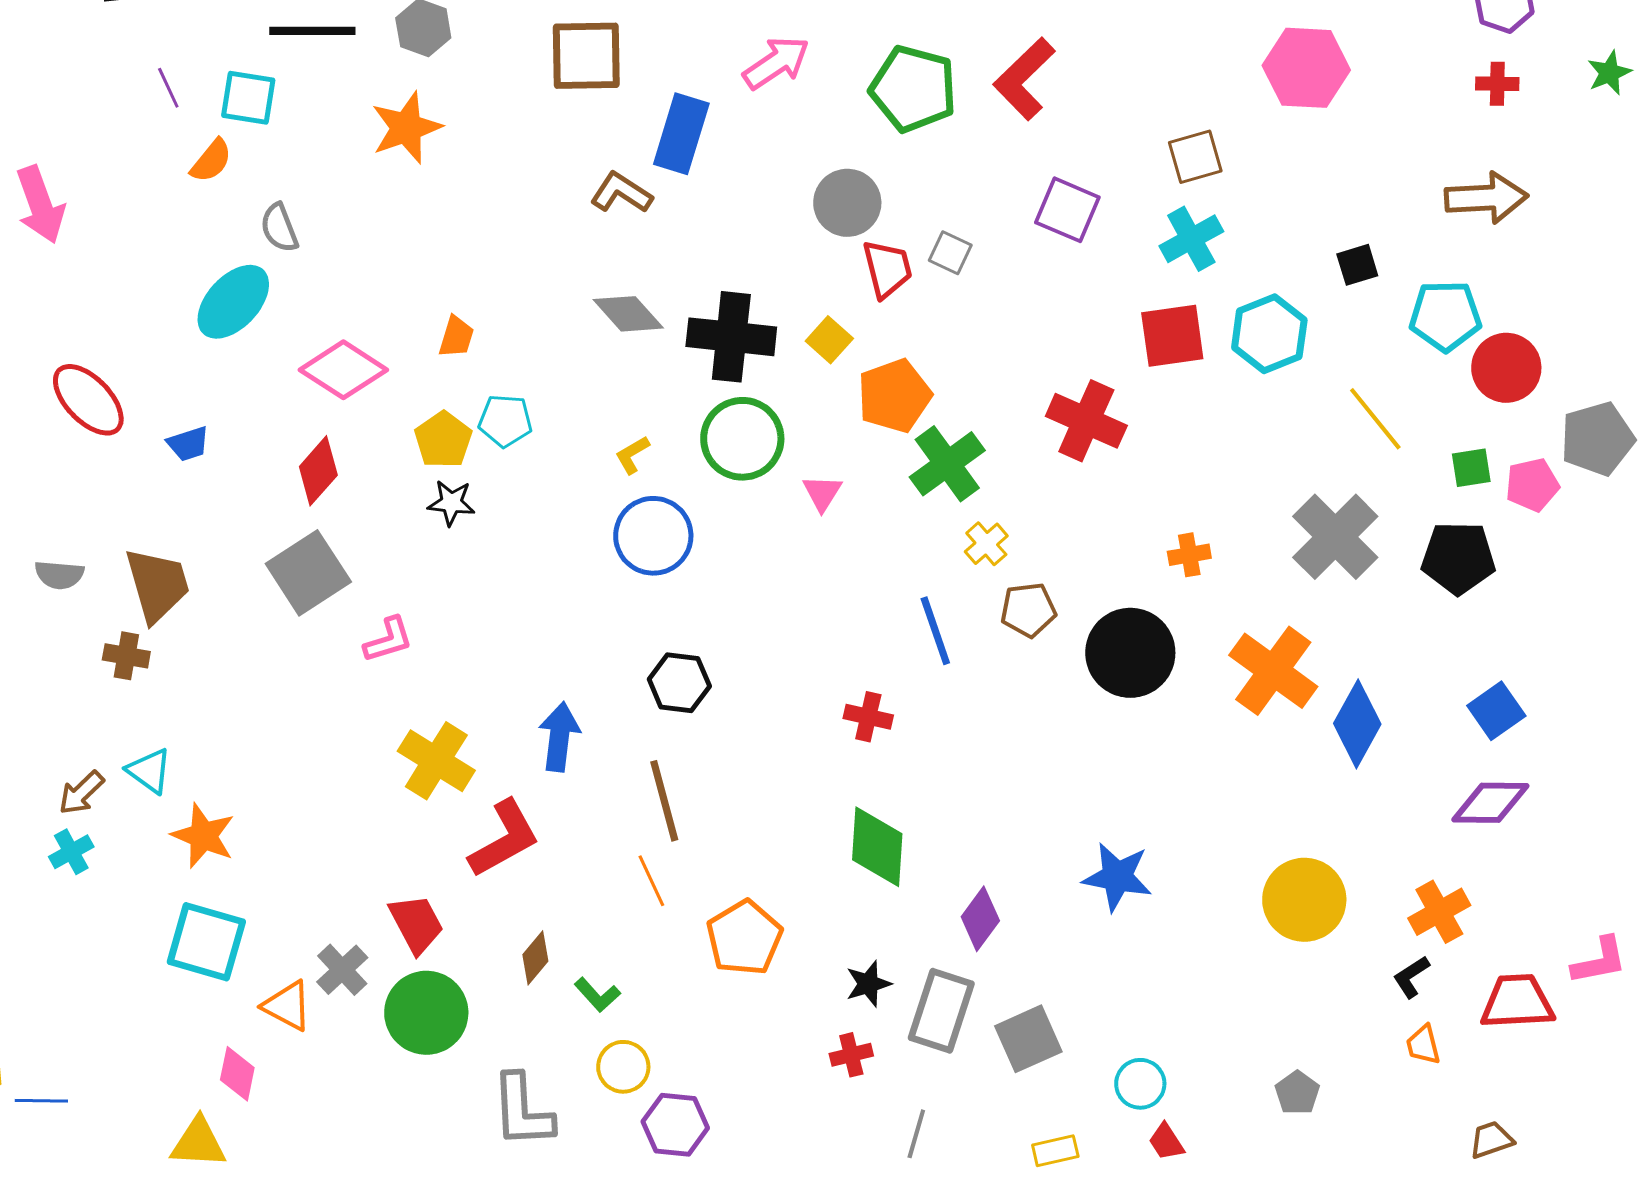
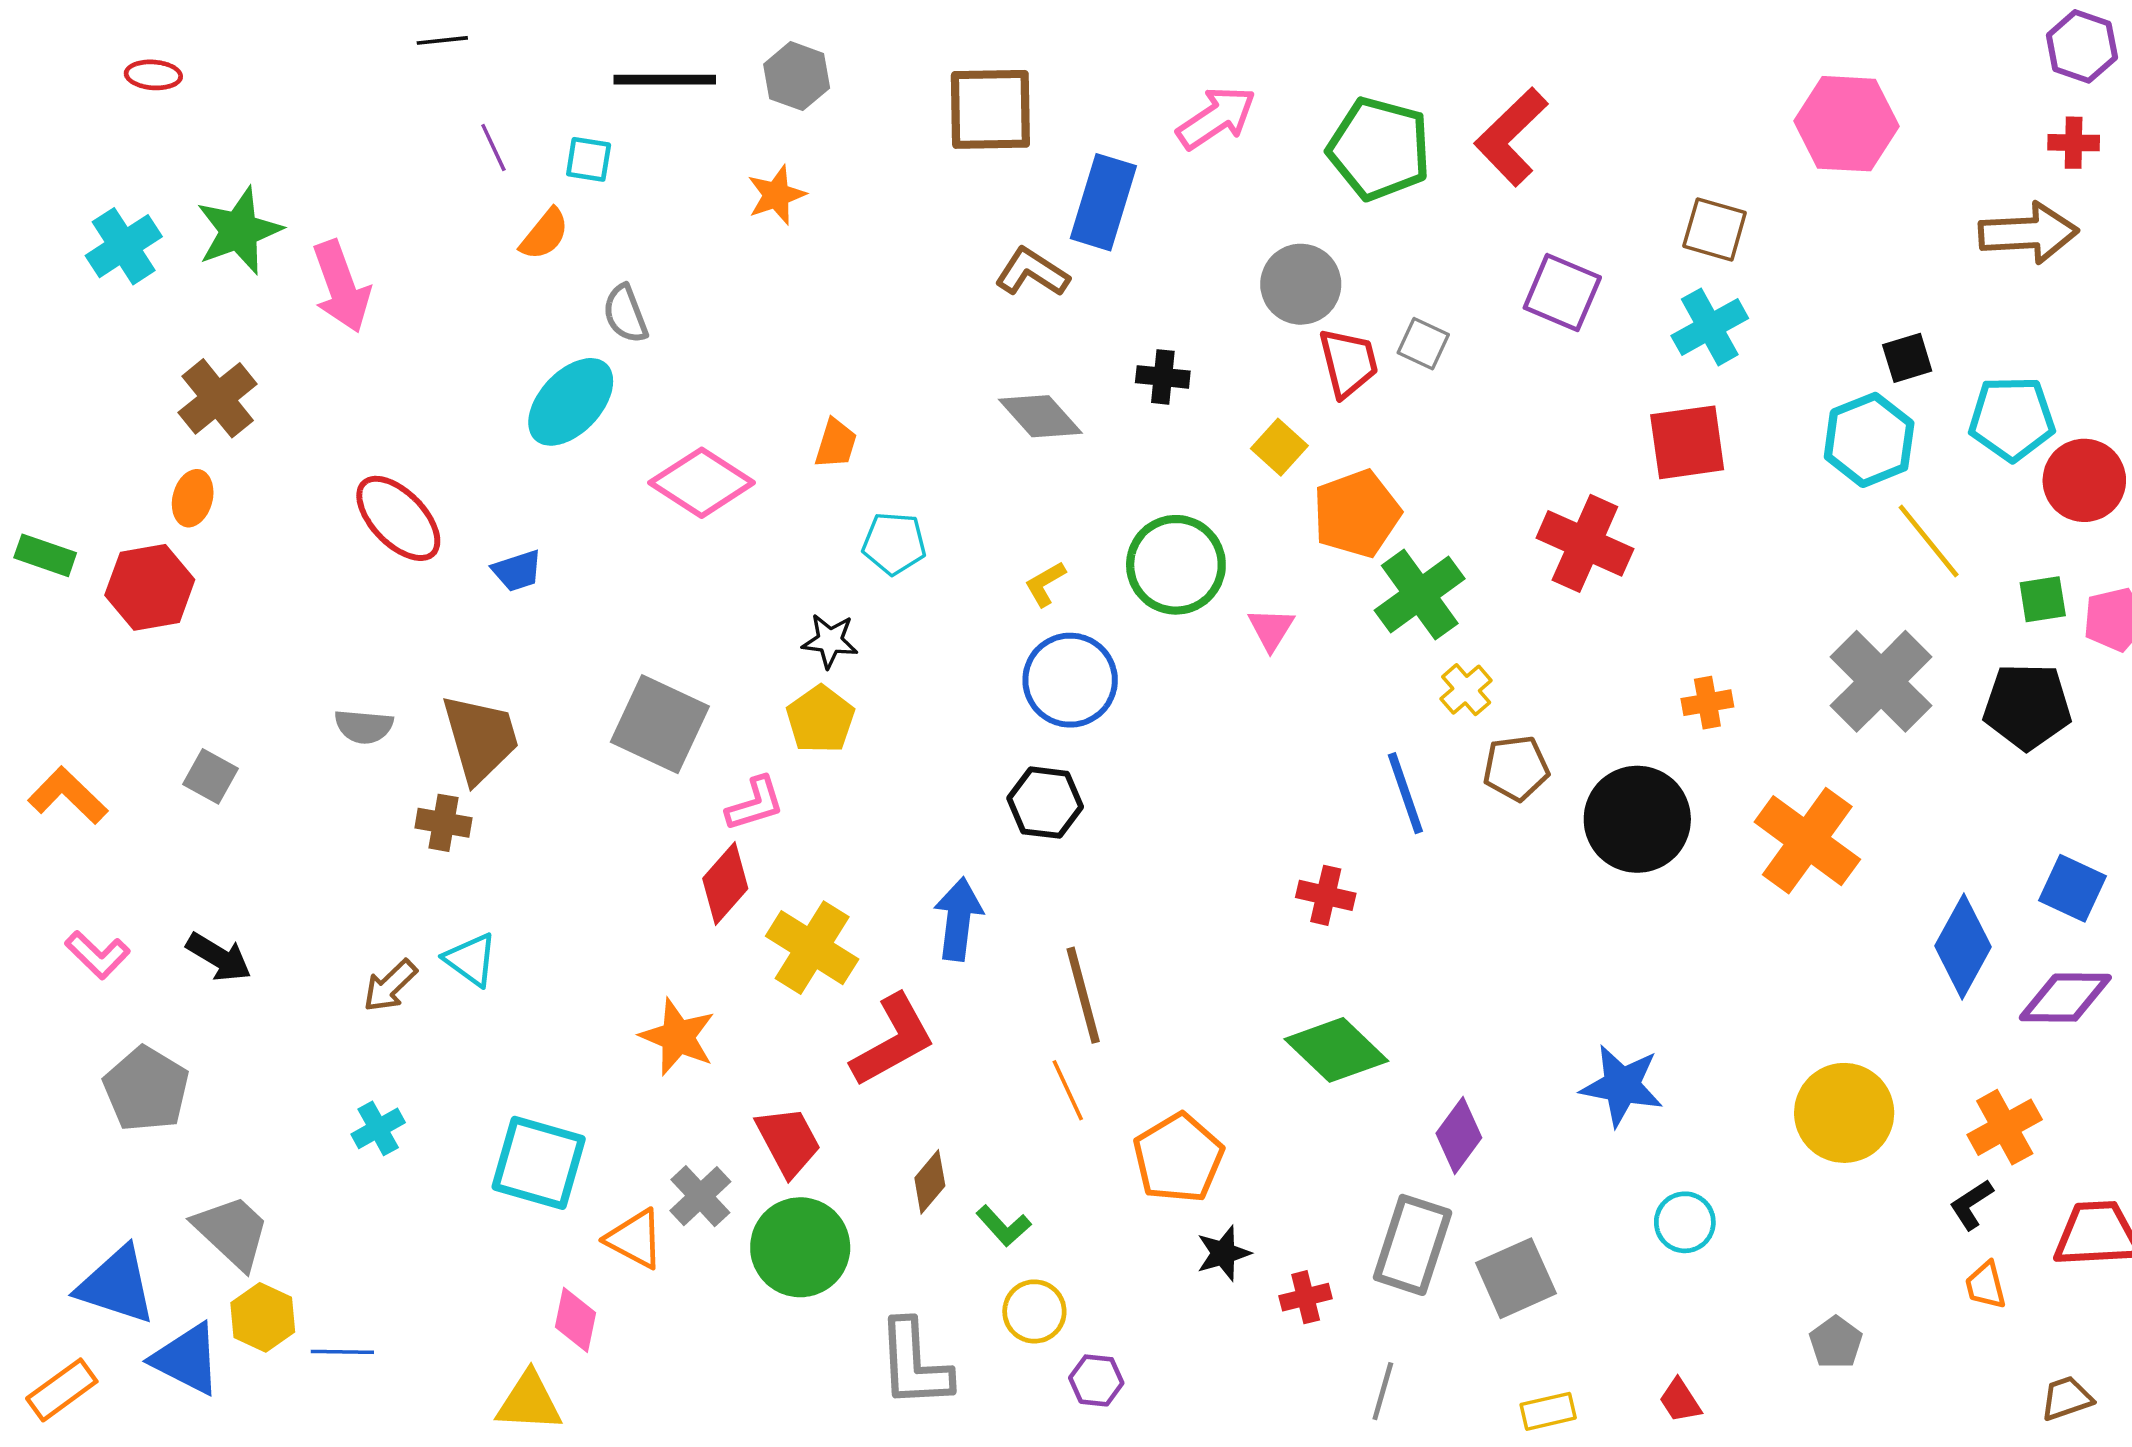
cyan square: (248, 98) -> (589, 159), size x0.7
orange star: (406, 128) -> (776, 195), size x0.7
brown square: (1195, 157) -> (1715, 229), turned 32
brown arrow: (1486, 198) -> (2028, 233), moved
cyan hexagon: (1269, 334) -> (1869, 440), moved
black cross: (731, 337) -> (1163, 377), moved, size x0.5
yellow pentagon: (443, 440) -> (820, 719), moved
red diamond: (318, 471) -> (725, 883), moved
gray square: (308, 573) -> (660, 724), turned -32
black hexagon: (679, 683) -> (1045, 803), moved
blue square: (1496, 711) -> (2072, 888), turned -30
blue diamond: (1357, 724) -> (1963, 946), moved
orange star: (203, 836) -> (678, 1037), moved
green diamond: (877, 847) -> (1336, 1050), turned -50
cyan cross: (71, 852) -> (378, 1128), moved
black star: (868, 984) -> (1223, 1253), moved
cyan circle: (1140, 1084) -> (1685, 1222), moved
purple hexagon: (675, 1125) -> (1096, 1380), size x0.7

